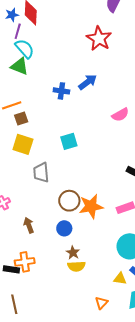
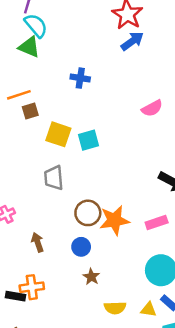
blue arrow: (88, 82) -> (132, 41), moved
yellow square: (23, 144) -> (58, 134), moved
yellow semicircle: (76, 266) -> (115, 308), moved

